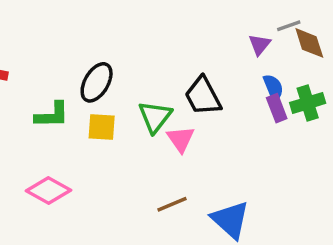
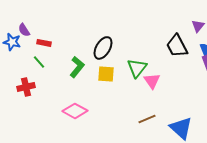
black trapezoid: (203, 96) -> (177, 46), moved
green L-shape: (52, 115) -> (77, 67), turned -50

